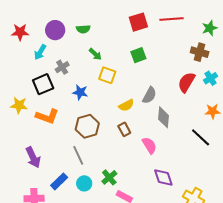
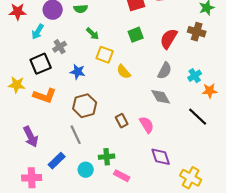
cyan cross: (211, 78) -> (195, 76), moved
red semicircle: (186, 82) -> (169, 39), moved
gray semicircle: (149, 95) -> (165, 71), moved
yellow semicircle: (126, 105) -> (124, 72), moved, turned 77
gray diamond: (163, 117) -> (161, 97), turned -35
brown rectangle: (124, 129) -> (122, 121), moved
green cross: (109, 177) -> (107, 157), turned 35
cyan circle: (84, 183) -> (86, 170), moved

